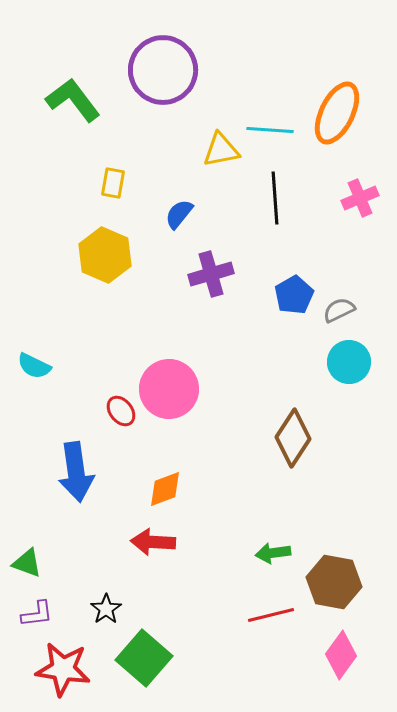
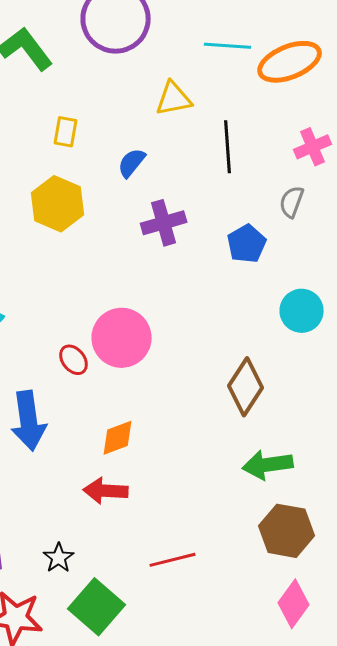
orange ellipse: (337, 113) -> (290, 62), turned 42
cyan line: (270, 130) -> (228, 46), moved
gray semicircle: (339, 310) -> (292, 202), moved, turned -44
green arrow: (273, 553) -> (268, 465), moved, size x1.4
red line: (271, 615) -> (173, 560), moved

